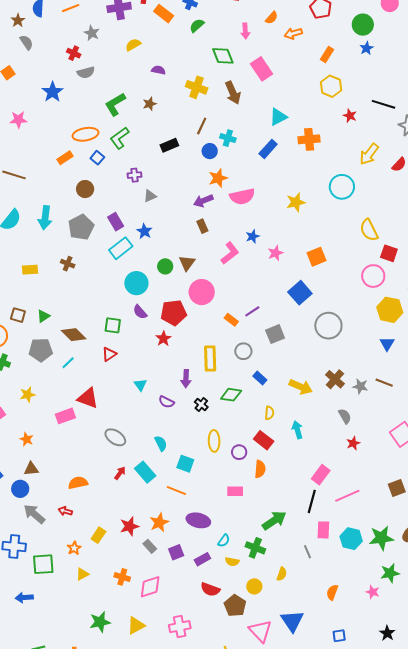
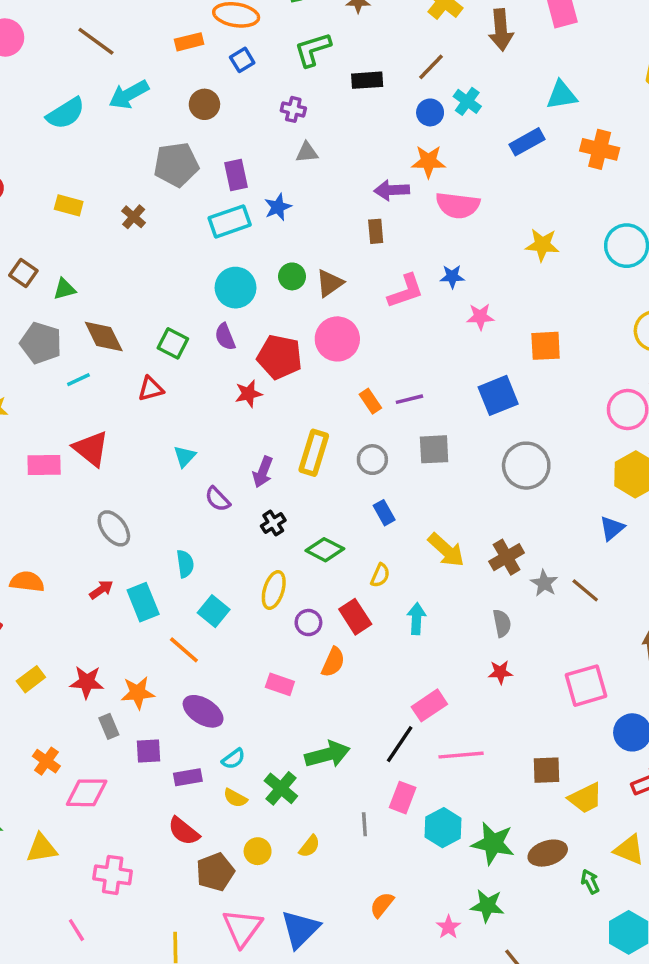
green L-shape: (120, 138) -> (313, 49), moved
cyan arrow: (45, 218) -> (129, 95), moved, turned 35
green diamond: (231, 395) -> (325, 550), moved

